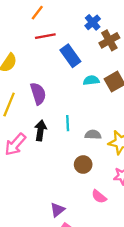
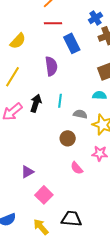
cyan semicircle: (91, 80) -> (99, 95), moved
purple semicircle: (38, 94) -> (51, 66), moved
purple triangle: (57, 210) -> (27, 172), moved

